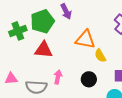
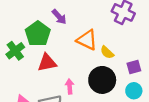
orange triangle: (85, 39) -> (87, 40), turned 30
black circle: (89, 79) -> (102, 80), size x1.6

